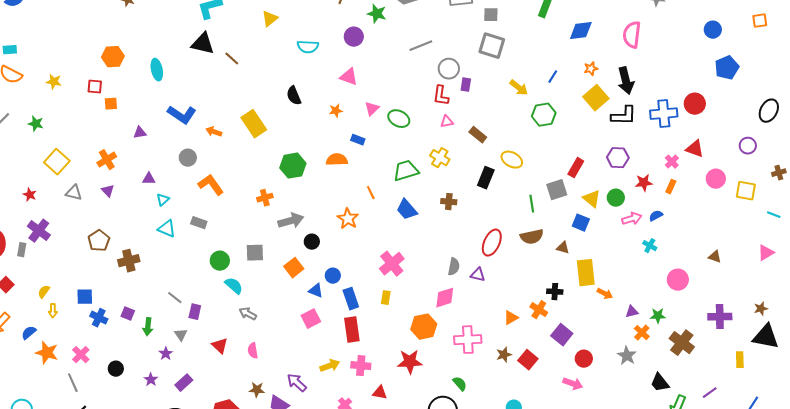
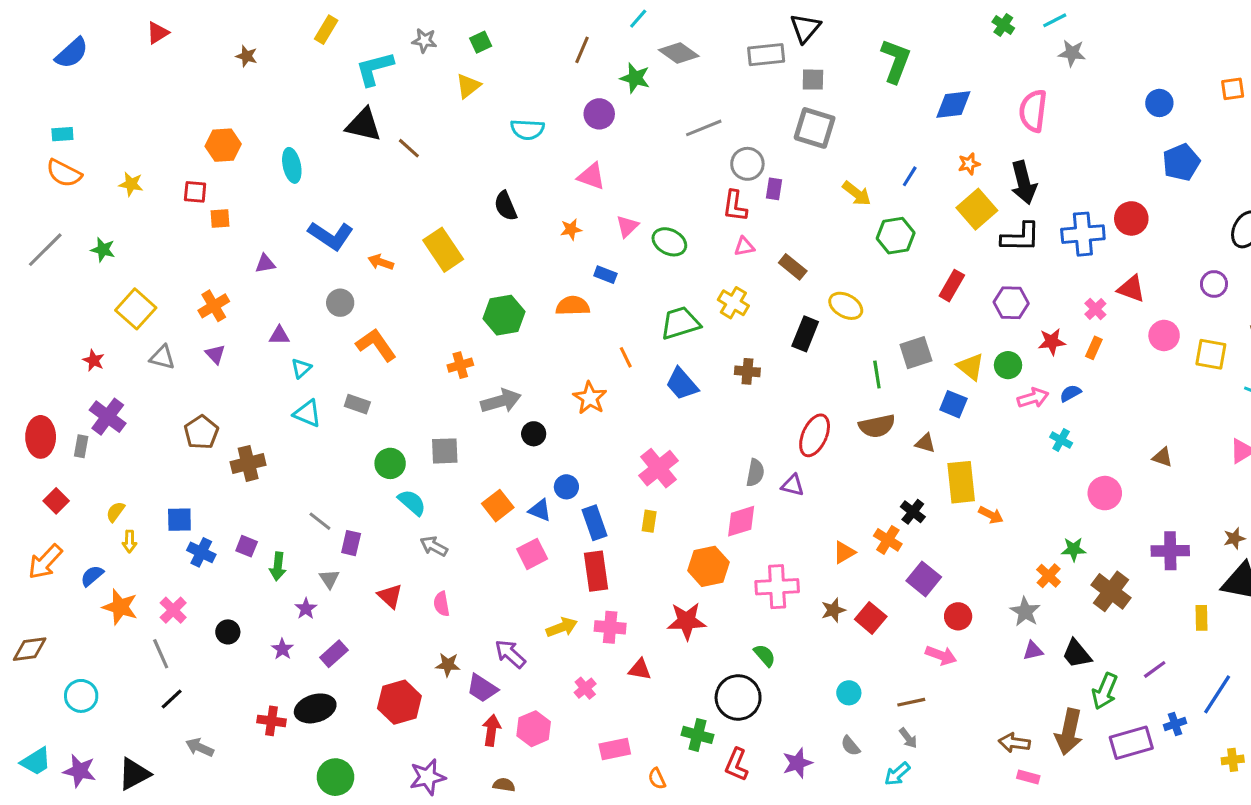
red rectangle: (576, 168) -> (952, 286), moved
orange square: (294, 268) -> (498, 506), moved
black cross: (555, 292) -> (913, 512), turned 35
purple triangle: (632, 312) -> (1033, 651), moved

